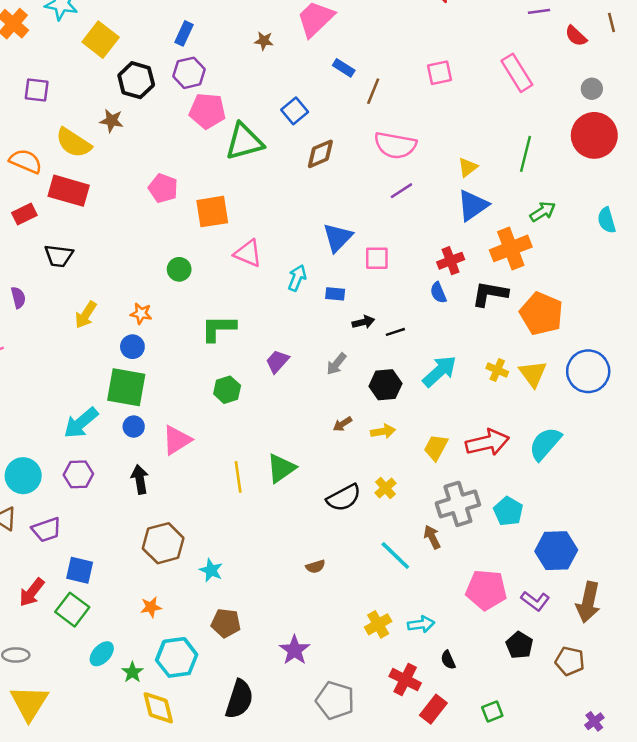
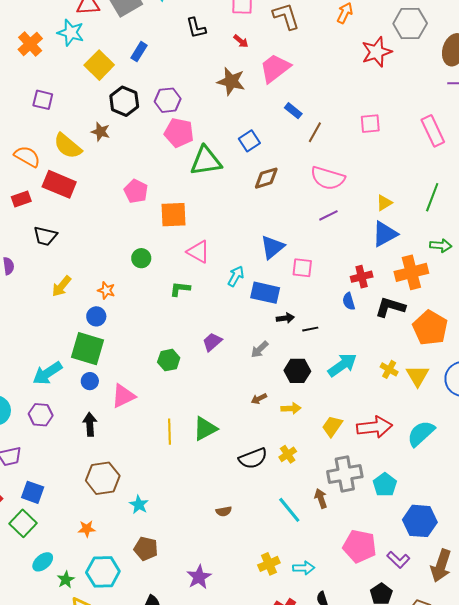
blue rectangle: (184, 33) -> (139, 52), moved
brown star: (264, 41) -> (231, 81), size x1.8
green arrow: (543, 212) -> (441, 246), turned 30
blue rectangle: (335, 294) -> (265, 293), size x1.8
green L-shape: (218, 328) -> (180, 289), moved, size x0.7

